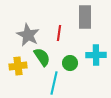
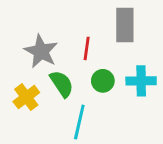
green circle: (70, 63) -> (103, 81), moved
yellow cross: (18, 66) -> (26, 97), turned -30

